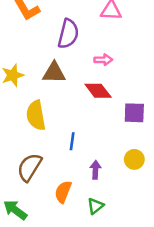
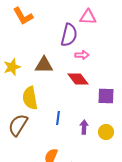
purple semicircle: (68, 34) -> (69, 35), moved
brown semicircle: (29, 167) -> (18, 125), moved
purple arrow: (95, 170) -> (84, 127), moved

